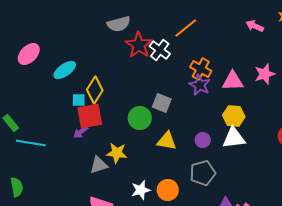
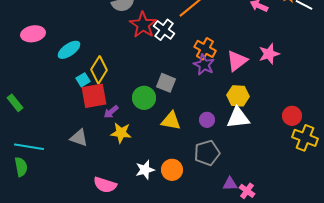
pink ellipse: (29, 54) -> (33, 34), turned 35
pink triangle: (233, 81) -> (237, 61), turned -35
cyan square: (79, 100) -> (83, 80), turned -32
purple arrow: (81, 132) -> (111, 112), moved
cyan line: (31, 143) -> (29, 147), moved
gray triangle: (99, 165) -> (79, 138), moved, turned 36

